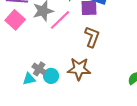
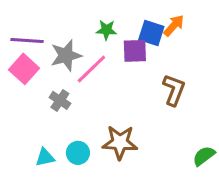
brown L-shape: (92, 37) -> (174, 90), moved
gray cross: (39, 69) -> (60, 100), moved

